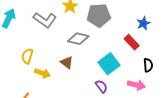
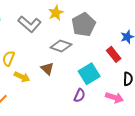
gray pentagon: (99, 15) -> (83, 25), turned -30
purple semicircle: (101, 86) -> (80, 95), turned 56

